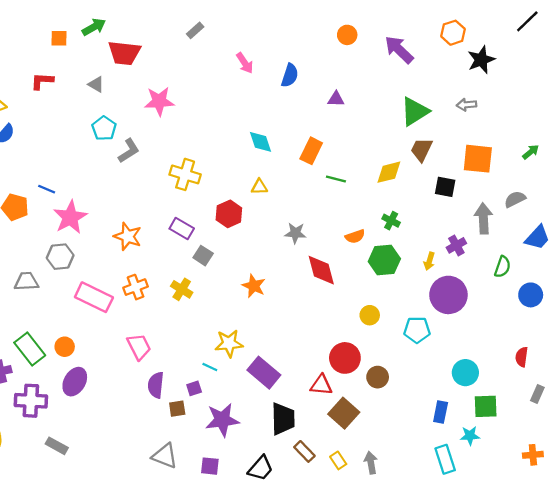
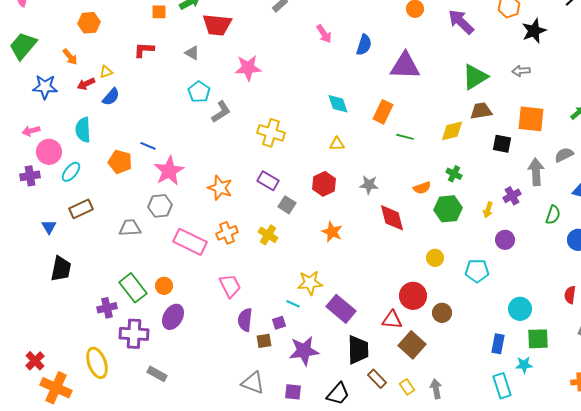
purple triangle: (336, 99) -> (405, 66), size x2.0
brown trapezoid: (421, 150) -> (481, 111), turned 55
red hexagon: (229, 214) -> (324, 184), moved
purple circle: (448, 295) -> (505, 240), size x0.6

